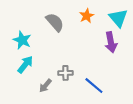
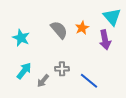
orange star: (87, 16) -> (82, 28), moved
gray semicircle: (55, 22) -> (59, 30), moved
cyan arrow: (25, 64) -> (24, 71), moved

